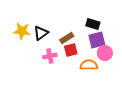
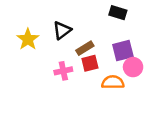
black rectangle: (93, 24) -> (118, 13), moved
yellow star: (22, 31) -> (28, 39), turned 30
black triangle: (41, 33) -> (62, 30), moved

